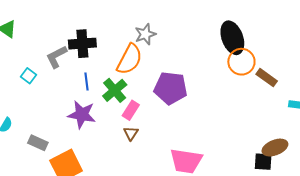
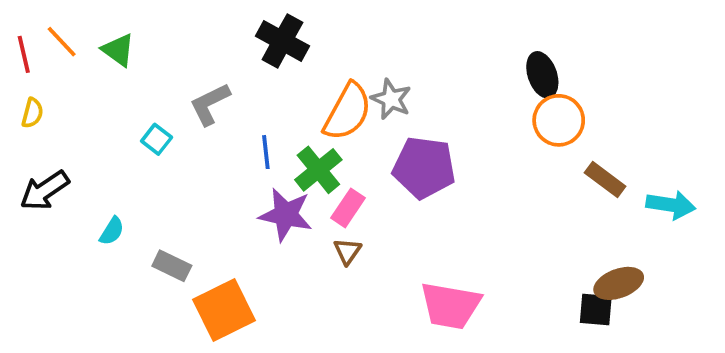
gray star: (145, 34) -> (391, 99), moved, turned -30
black ellipse: (232, 38) -> (542, 75), size x0.7
black cross: (82, 44) -> (282, 41), moved, turned 32
brown rectangle: (267, 78) -> (605, 179), moved
purple star: (82, 115) -> (286, 215), moved

